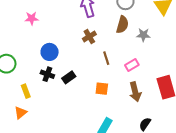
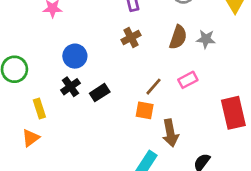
brown semicircle: (122, 25) -> (178, 37), moved
brown line: (106, 58) -> (153, 87), moved, turned 56
black cross: (47, 74) -> (70, 87), turned 32
brown arrow: (135, 92) -> (170, 133), moved

